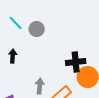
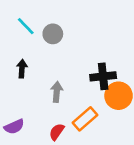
gray arrow: (40, 86) -> (57, 92), moved

